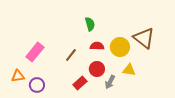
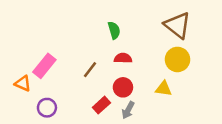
brown triangle: (144, 38) -> (177, 25), moved
yellow circle: (120, 47) -> (177, 59), moved
orange triangle: (18, 76) -> (23, 84), moved, turned 32
gray arrow: (110, 82) -> (128, 110), moved

